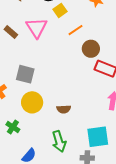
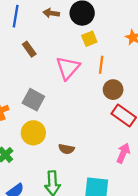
pink triangle: (37, 28) -> (68, 68), moved
orange line: (76, 30) -> (101, 65), turned -63

